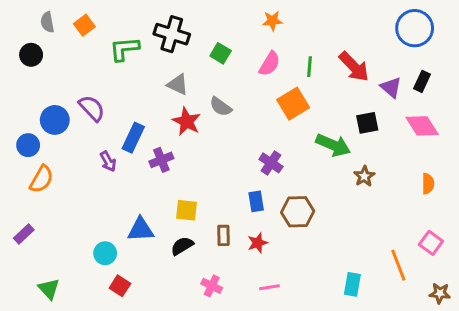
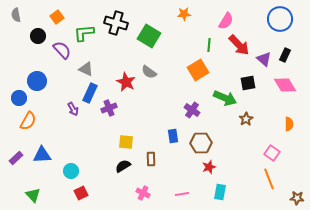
gray semicircle: (47, 22) -> (16, 15), moved
green square: (221, 53) -> (149, 36), size x1.6
black circle: (31, 55) -> (38, 36), moved
pink semicircle: (269, 64) -> (226, 21), moved
gray triangle: (178, 84) -> (86, 69), moved
purple semicircle: (92, 108) -> (62, 50), moved
purple cross: (271, 163) -> (192, 110), moved
blue triangle: (141, 230) -> (42, 155), moved
red star: (258, 243) -> (209, 167), moved
pink square: (431, 243) -> (272, 153), moved
cyan rectangle: (352, 284) -> (220, 192), moved
red square: (120, 286) -> (81, 193), turned 32

